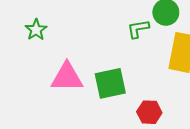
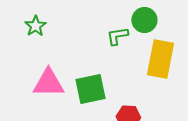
green star: (36, 30) -> (35, 26), moved

